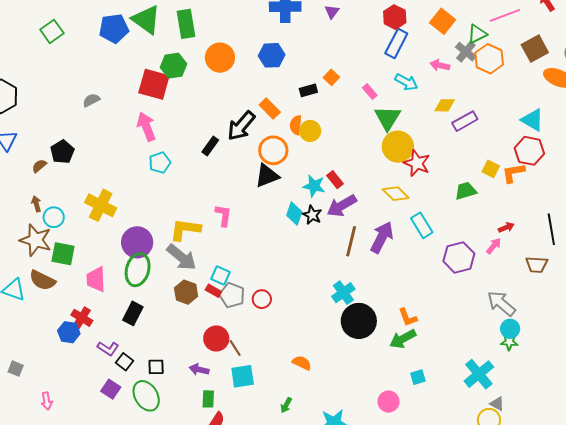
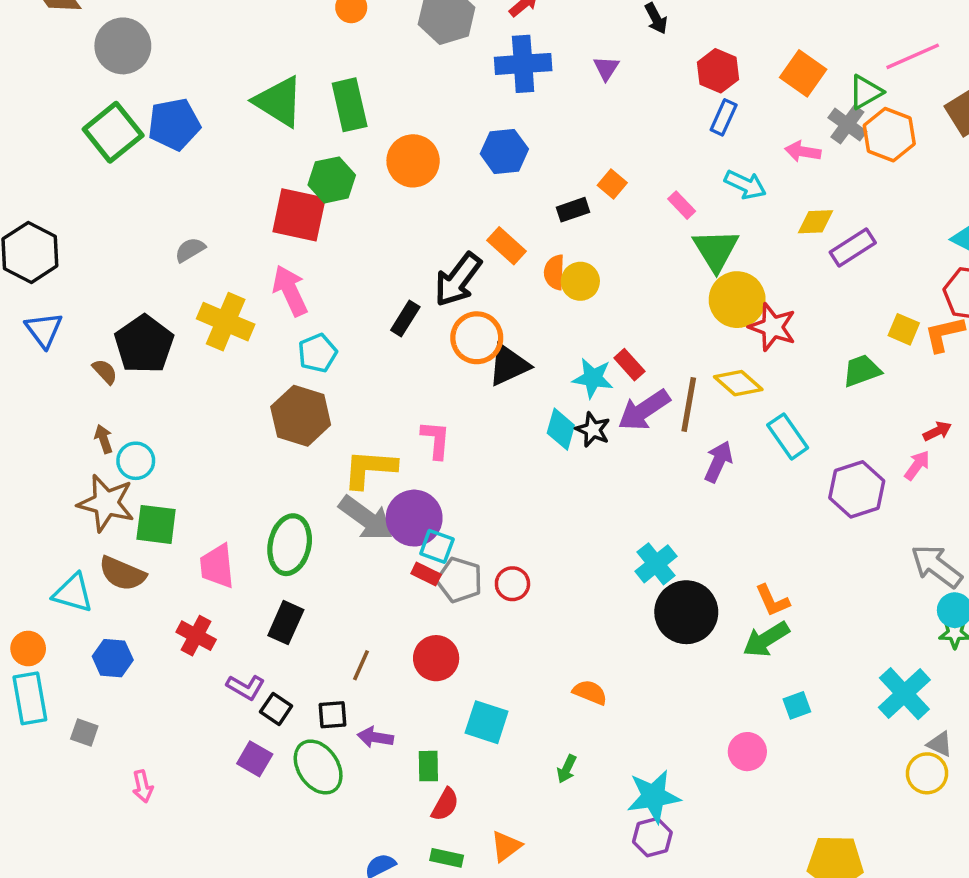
blue pentagon: (114, 28) -> (174, 124), moved
green square: (52, 31) -> (113, 132), size x1.4
blue rectangle: (396, 43) -> (724, 117), size x0.7
orange circle: (273, 150) -> (477, 338), moved
black pentagon: (62, 152) -> (144, 344), size x1.4
brown semicircle: (39, 166) -> (105, 372), turned 91
yellow cross: (101, 205) -> (226, 322), moved
purple arrow: (382, 237) -> (718, 462), size x0.7
brown line: (351, 241) -> (689, 405), moved
purple circle: (137, 242) -> (414, 518), moved
brown hexagon: (186, 292) -> (301, 416), moved, size x1.4
blue hexagon: (69, 332) -> (113, 658), moved
brown line: (235, 348) -> (361, 665), moved, turned 60
purple arrow: (199, 370) -> (375, 737), moved
cyan square: (243, 376) -> (487, 722), turned 30

